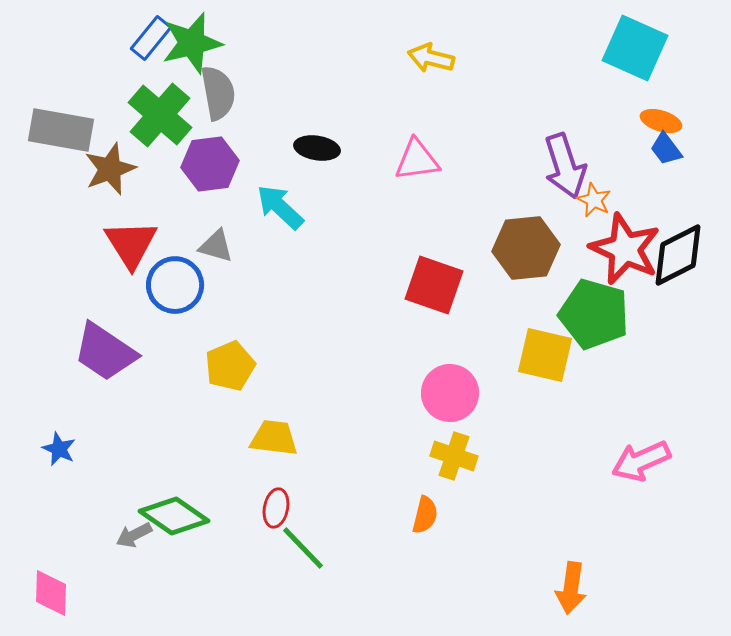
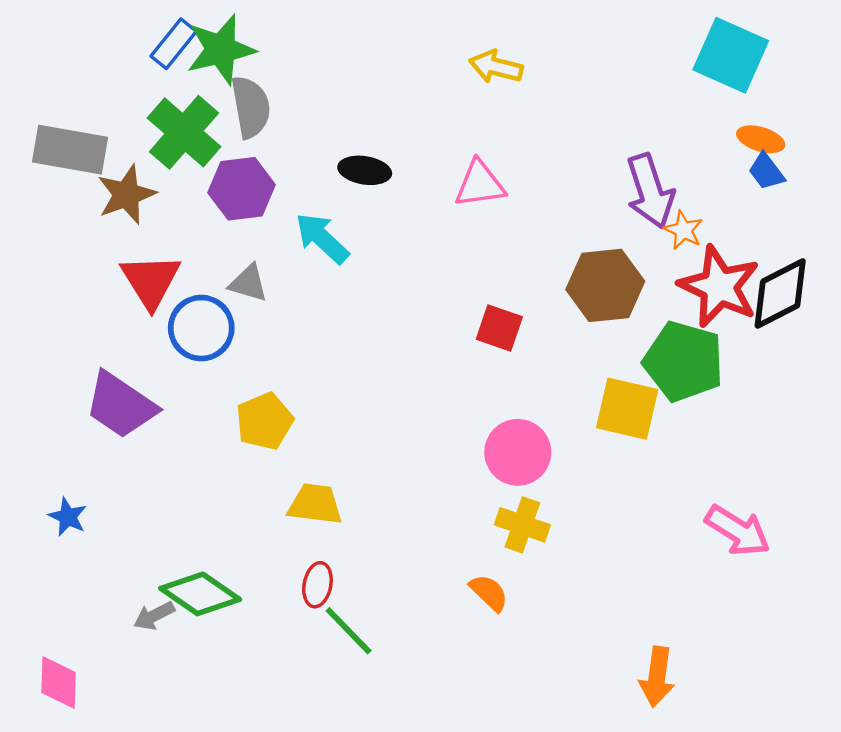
red square: (434, 285) -> (499, 328), size x0.7
pink arrow: (641, 461) -> (738, 531), turned -124
orange semicircle: (425, 515) -> (489, 593), turned -60

